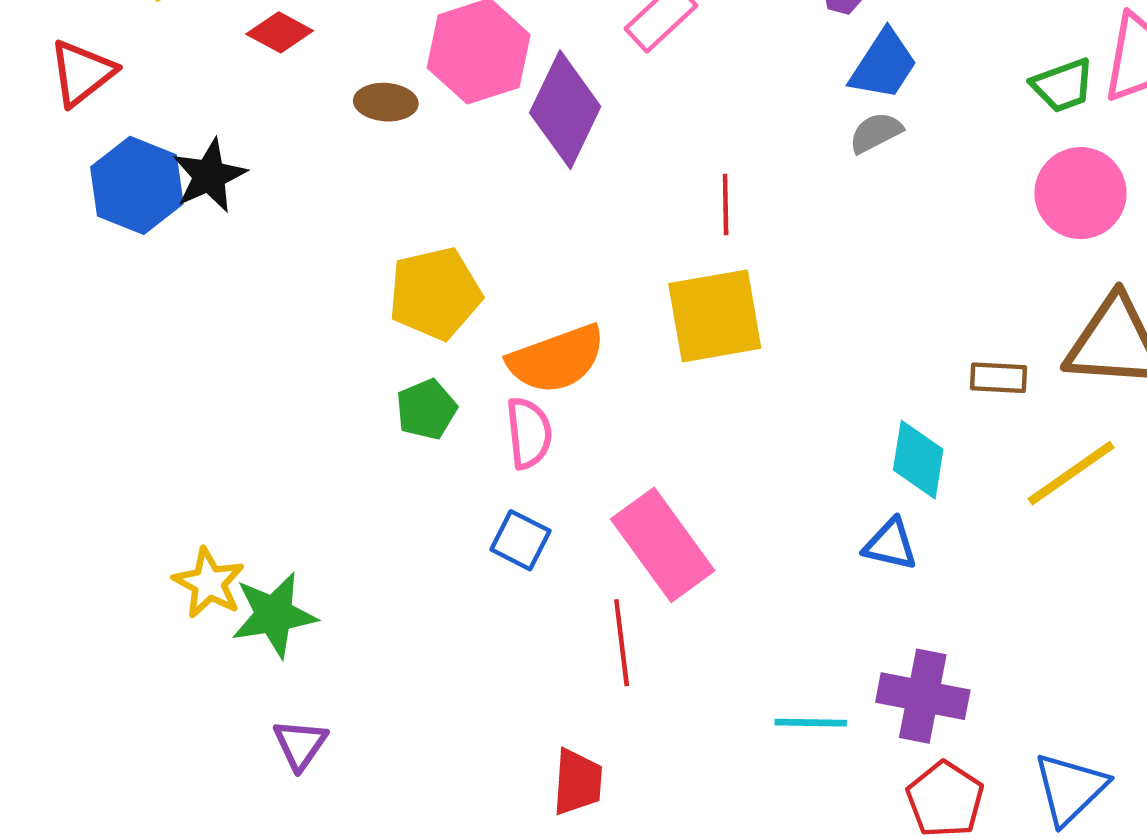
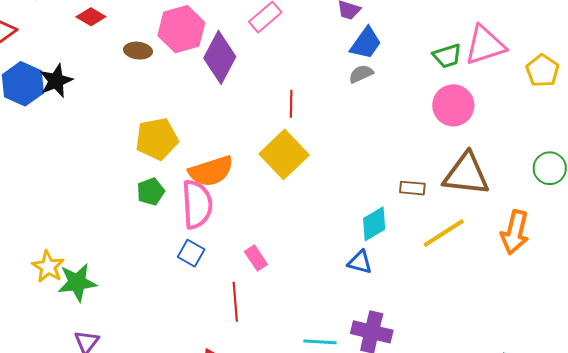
yellow square: (715, 316) -> (284, 154), turned -36
pink semicircle: (529, 433) -> (197, 204), size x1.5
cyan diamond: (918, 460) -> (374, 224), turned 48
pink rectangle: (663, 545) -> (256, 258), size x0.5

